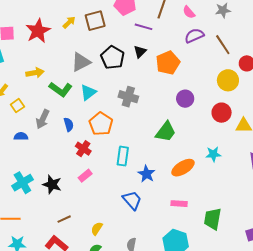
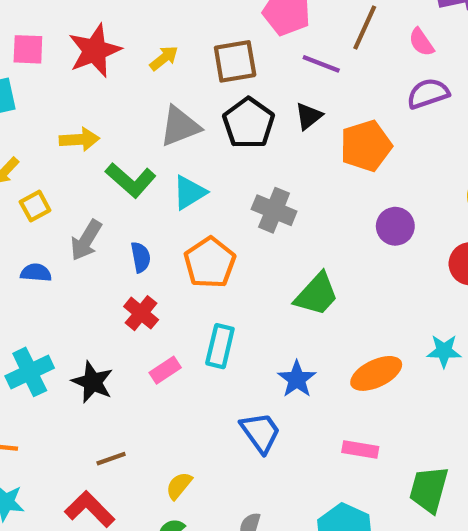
brown square: (95, 21) -> (235, 61), moved
yellow arrow: (69, 22) -> (164, 58), moved
green trapezoid: (166, 132) -> (317, 294), moved
red cross: (83, 149) -> (141, 313), moved
cyan rectangle: (123, 156) -> (220, 346), moved

